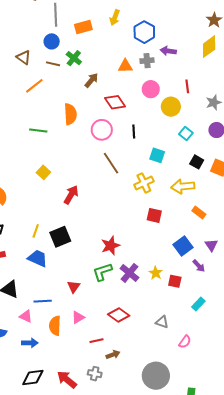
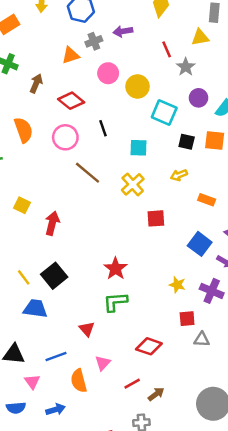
purple arrow: (168, 51) -> (123, 31), moved
red line: (187, 86) -> (167, 49), moved
cyan square: (186, 134) -> (164, 112), size x1.5
yellow square: (43, 172) -> (22, 205), moved
yellow arrow: (183, 187) -> (179, 175), size x0.6
yellow line: (36, 231) -> (24, 277), turned -40
green L-shape: (102, 272) -> (115, 302), turned 30
purple cross: (129, 273) -> (212, 291), moved
red square: (175, 281) -> (187, 319), moved
pink triangle: (26, 316) -> (32, 382), moved, turned 48

